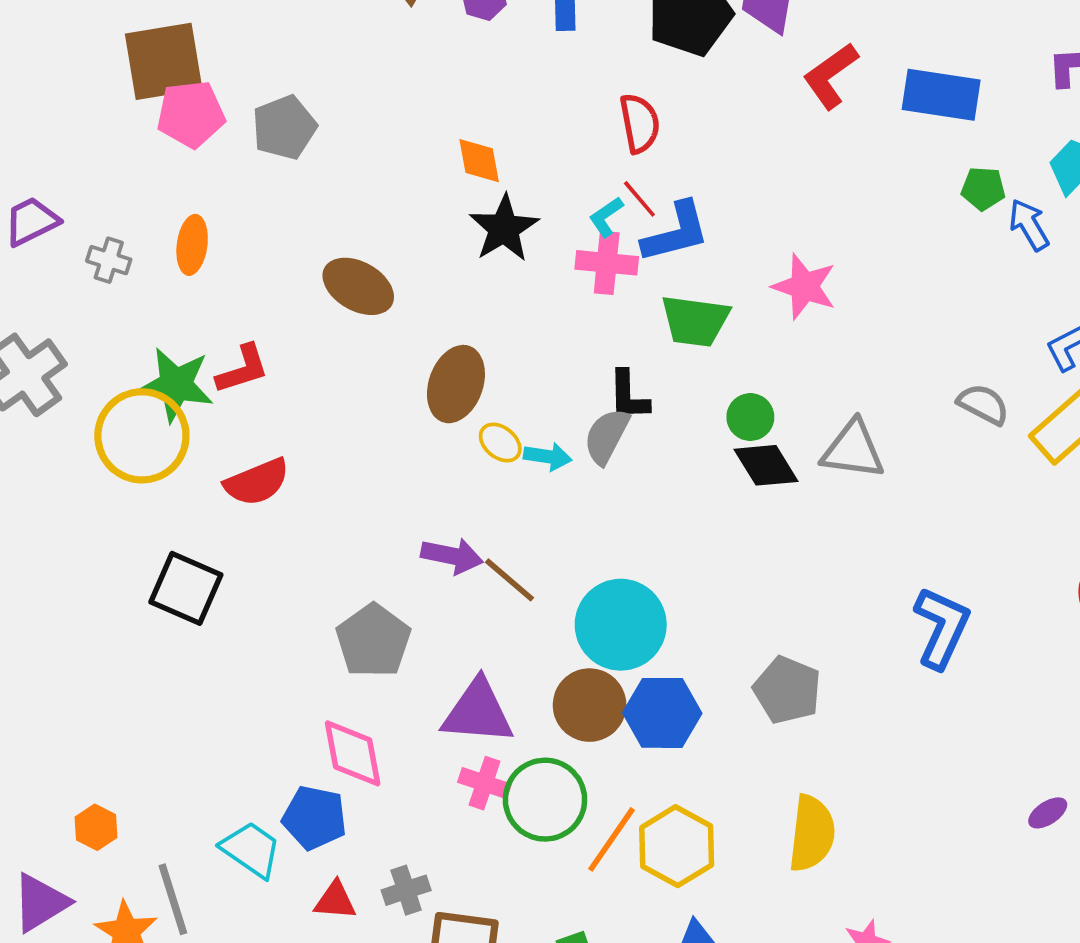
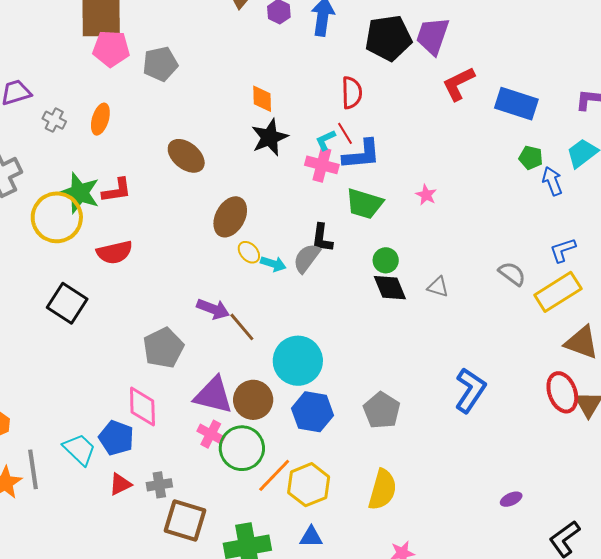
pink star: (804, 287) -> (426, 195), size x0.6
gray triangle: (853, 450) -> (438, 287), size x0.6
brown circle: (590, 705) -> (253, 400), moved
red triangle: (335, 901) -> (120, 484), turned -40

